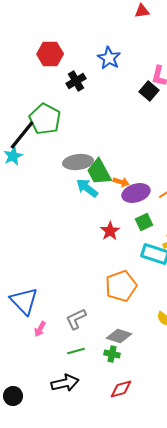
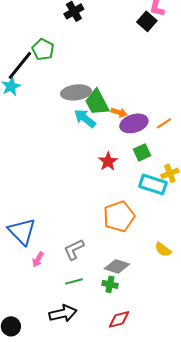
green pentagon: (45, 119) -> (43, 49), size x0.7

